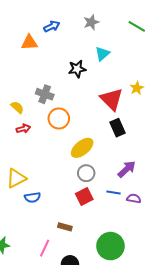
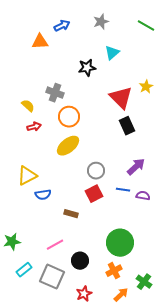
yellow ellipse: (82, 148) -> (68, 146), moved
brown rectangle: (65, 227) -> (71, 214), moved
pink line: (45, 248) -> (55, 245), turned 36

